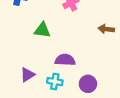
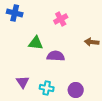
purple semicircle: (65, 60) -> (56, 56), moved
purple triangle: (27, 75) -> (23, 82), turned -32

